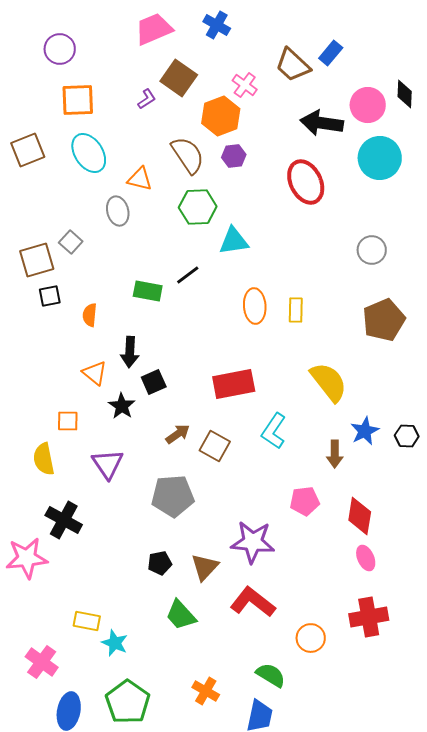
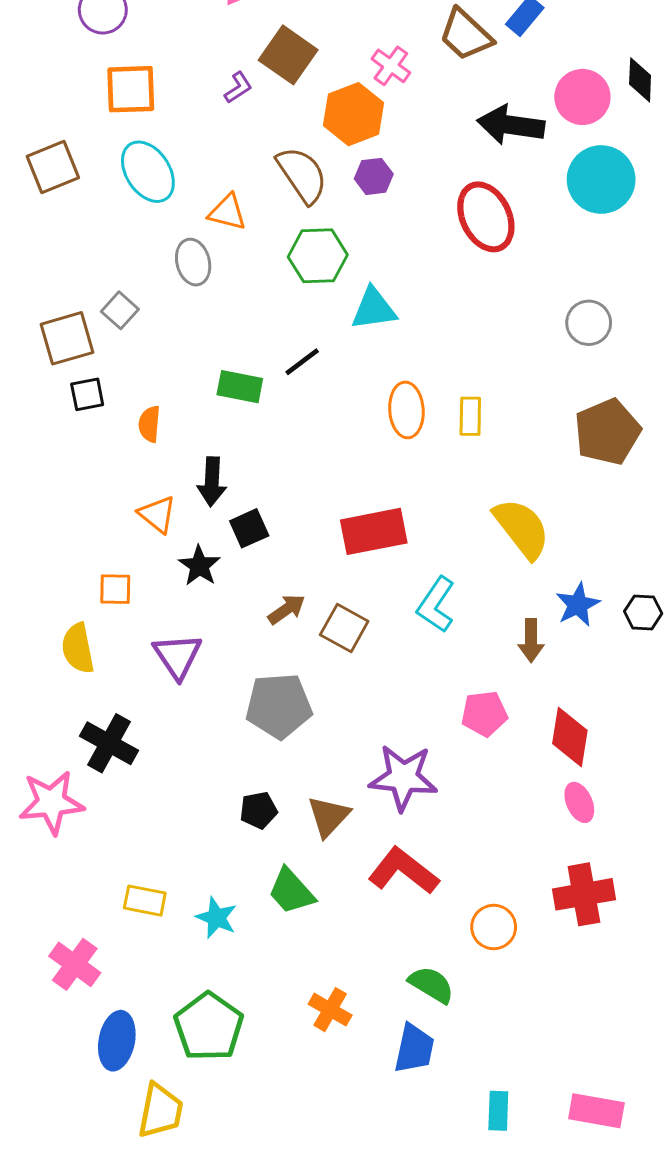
cyan star: (115, 643) -> (216, 918), moved

